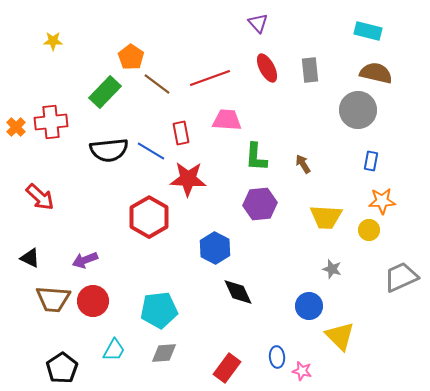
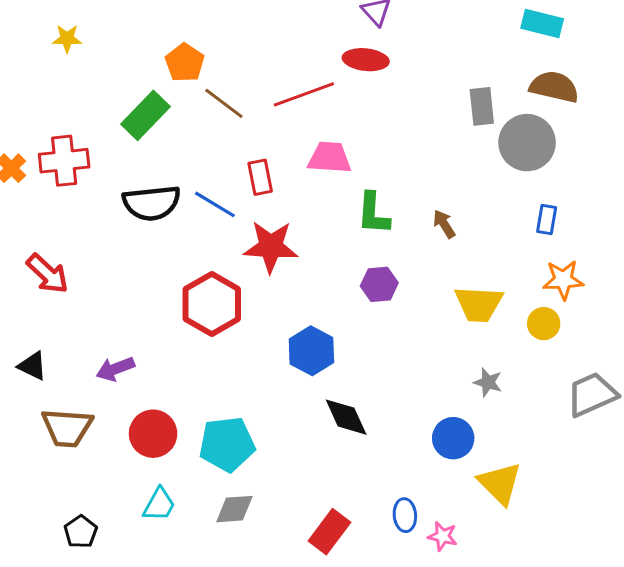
red ellipse: (267, 68) -> (366, 60), moved, turned -56
gray rectangle: (310, 70) -> (482, 106), moved
purple hexagon: (260, 204) -> (379, 284), size x0.7
red circle: (93, 301) -> (153, 434), moved
black pentagon: (62, 368) -> (81, 532), size x0.7

